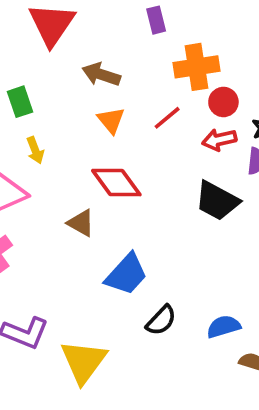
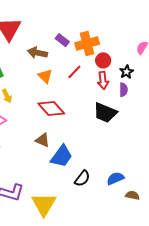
purple rectangle: (156, 20) -> (62, 40), moved, turned -32
red arrow: (219, 140) -> (103, 80), turned -78
brown triangle: (81, 223) -> (42, 140), moved

